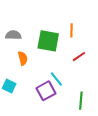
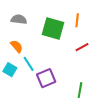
orange semicircle: (23, 58) -> (17, 46), moved, turned -32
cyan line: (56, 79) -> (29, 64), moved

